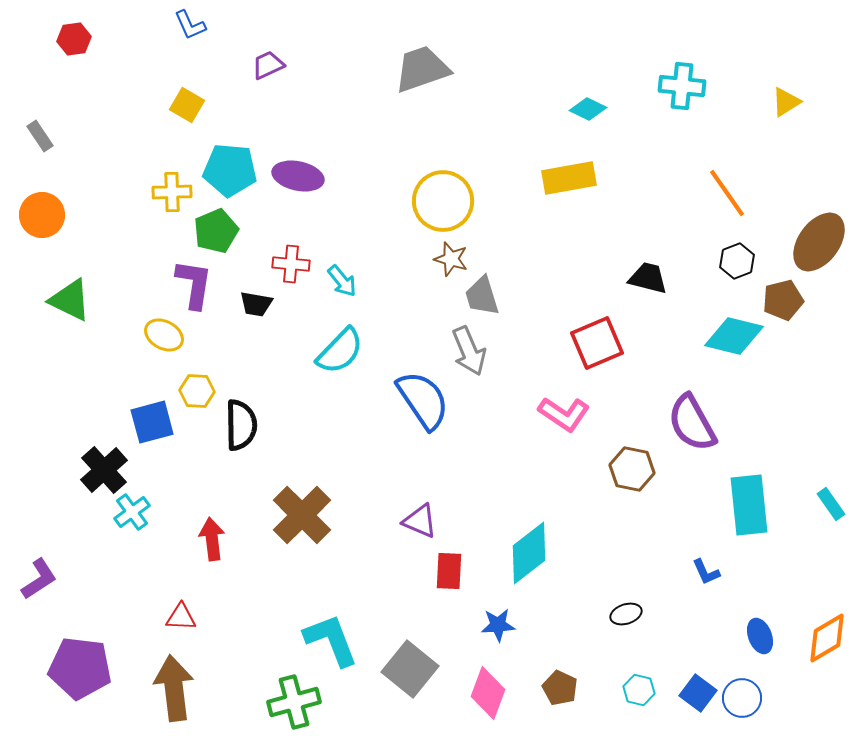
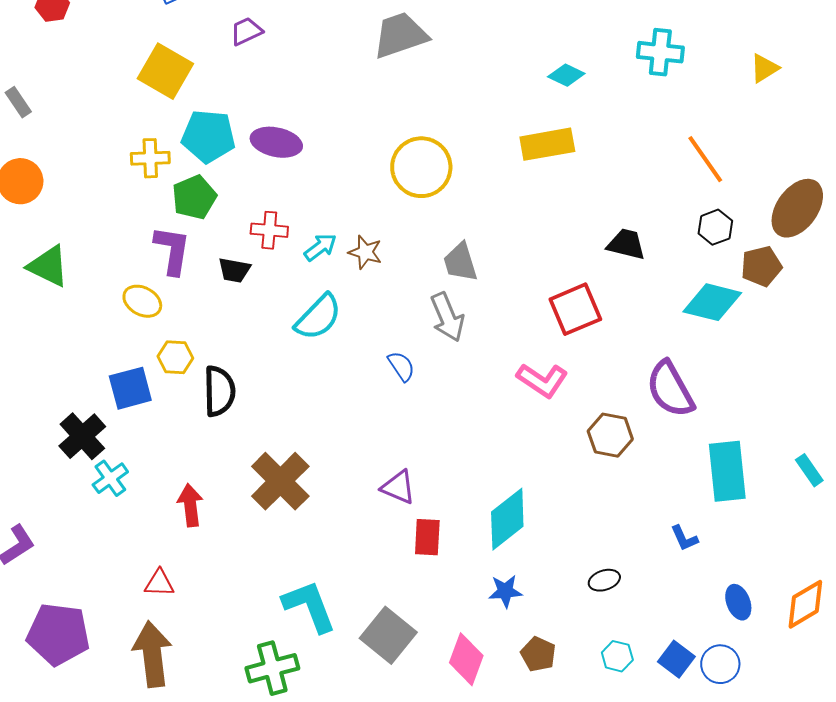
yellow square: (187, 105) -> (165, 71), size x1.6
brown star: (451, 259) -> (365, 252), moved
cyan arrow: (342, 281) -> (320, 247), turned -88
blue semicircle: (423, 400) -> (401, 366), size x0.5
blue star: (498, 625) -> (505, 591), moved

